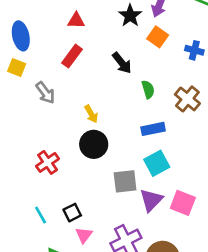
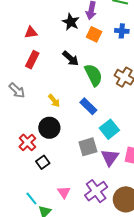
blue cross: (194, 50) -> (122, 31), moved
green semicircle: (148, 89) -> (93, 75), size x1.6
blue rectangle: (153, 129) -> (88, 106), moved, turned 66
black circle: (94, 144) -> (49, 128), moved
black square: (72, 213) -> (43, 162), moved
cyan line: (41, 215) -> (31, 199), moved

